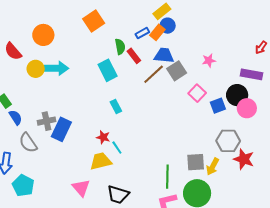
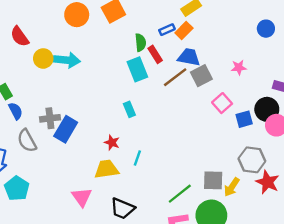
blue circle: (168, 26) -> (266, 29), moved
orange circle: (43, 35) -> (77, 15), moved
cyan rectangle: (108, 70) -> (137, 69), moved
cyan line: (117, 148) -> (137, 158), moved, turned 48
green line: (167, 177) -> (180, 194), turned 45

